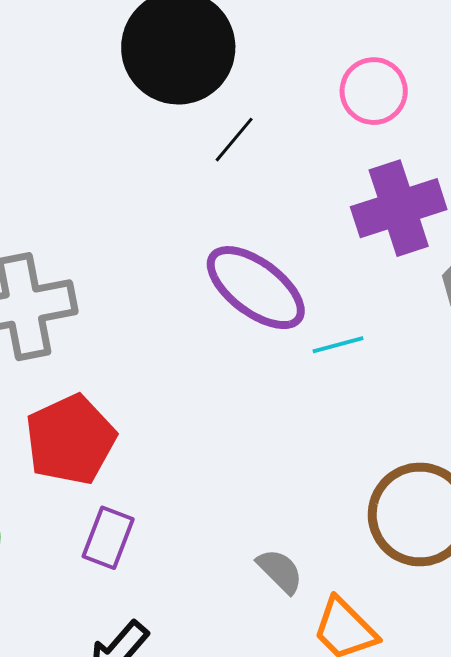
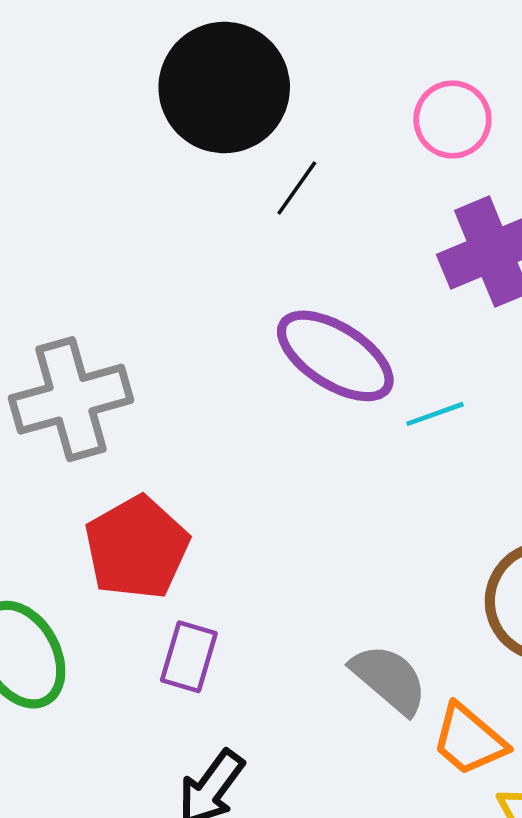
gray semicircle: (280, 571) -> (389, 679), size x1.4

